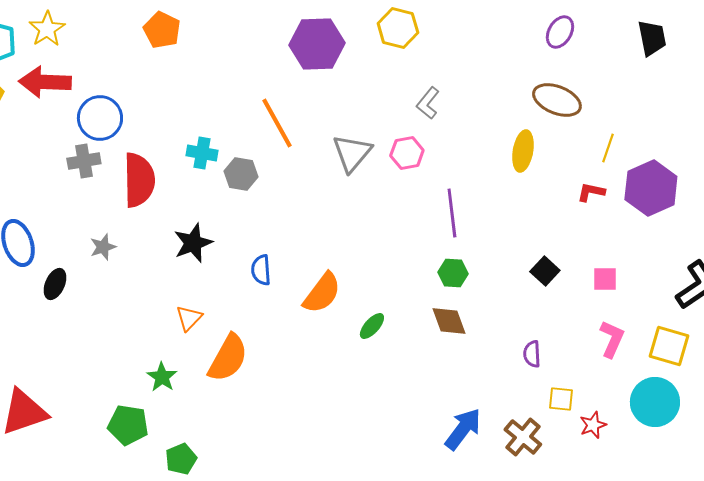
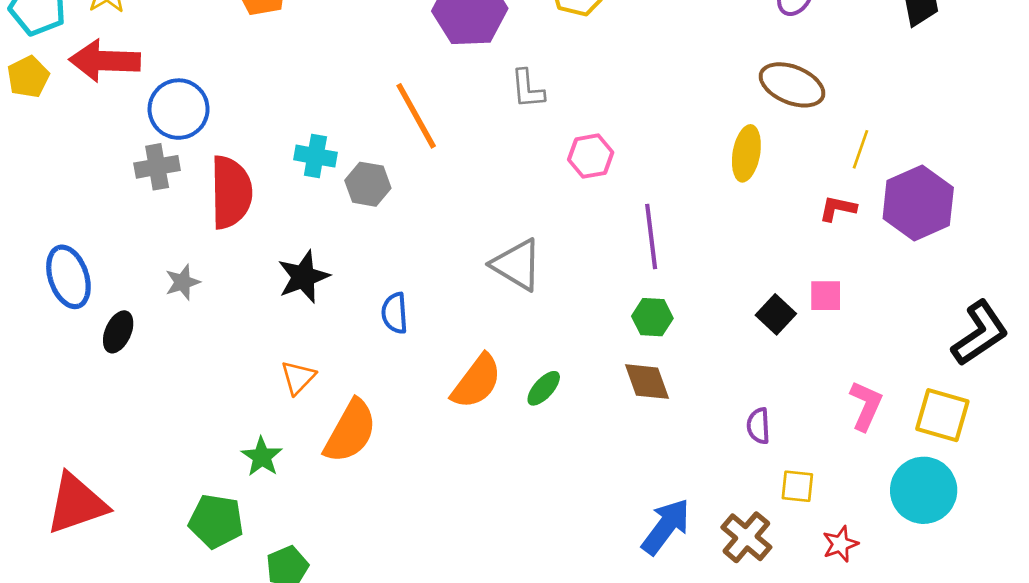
gray L-shape: (428, 103) -> (528, 89), moved, turned -44
gray triangle: (352, 153) -> (517, 265), moved, turned -39
pink square: (605, 279) -> (826, 296), moved
orange semicircle: (322, 293) -> (477, 382), moved
red star: (593, 425) -> (840, 544), moved

